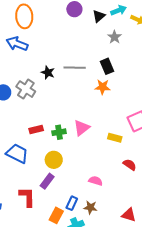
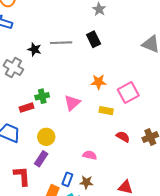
orange star: (103, 87) -> (98, 82), moved
green cross: (59, 132) -> (42, 96), moved

